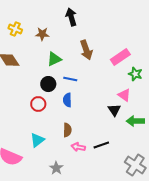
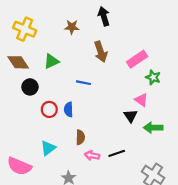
black arrow: (71, 17) -> (104, 16), moved
yellow cross: (15, 29) -> (25, 29), size x1.5
brown star: (42, 34) -> (72, 27), moved
green triangle: (54, 59) -> (51, 61), moved
black circle: (48, 84) -> (30, 87), moved
blue semicircle: (67, 100) -> (69, 109), moved

